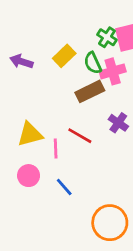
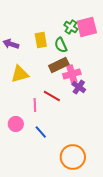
yellow rectangle: (64, 56) -> (41, 40), turned -56
pink cross: (113, 71) -> (72, 74), moved
yellow triangle: (30, 134) -> (20, 74), moved

